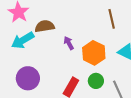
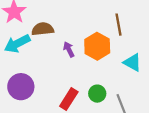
orange hexagon: (94, 53) -> (97, 46), moved

